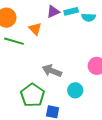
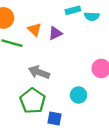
purple triangle: (53, 12) -> (55, 33), moved
gray arrow: (52, 71) -> (39, 72), moved

